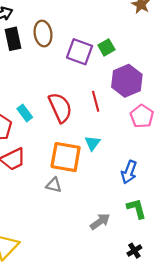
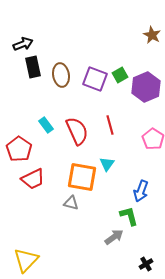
brown ellipse: (43, 33) -> (61, 75), moved
purple hexagon: (127, 81) -> (146, 87), moved
cyan rectangle: (25, 113) -> (46, 125), moved
green L-shape: (137, 209) -> (129, 216), moved

